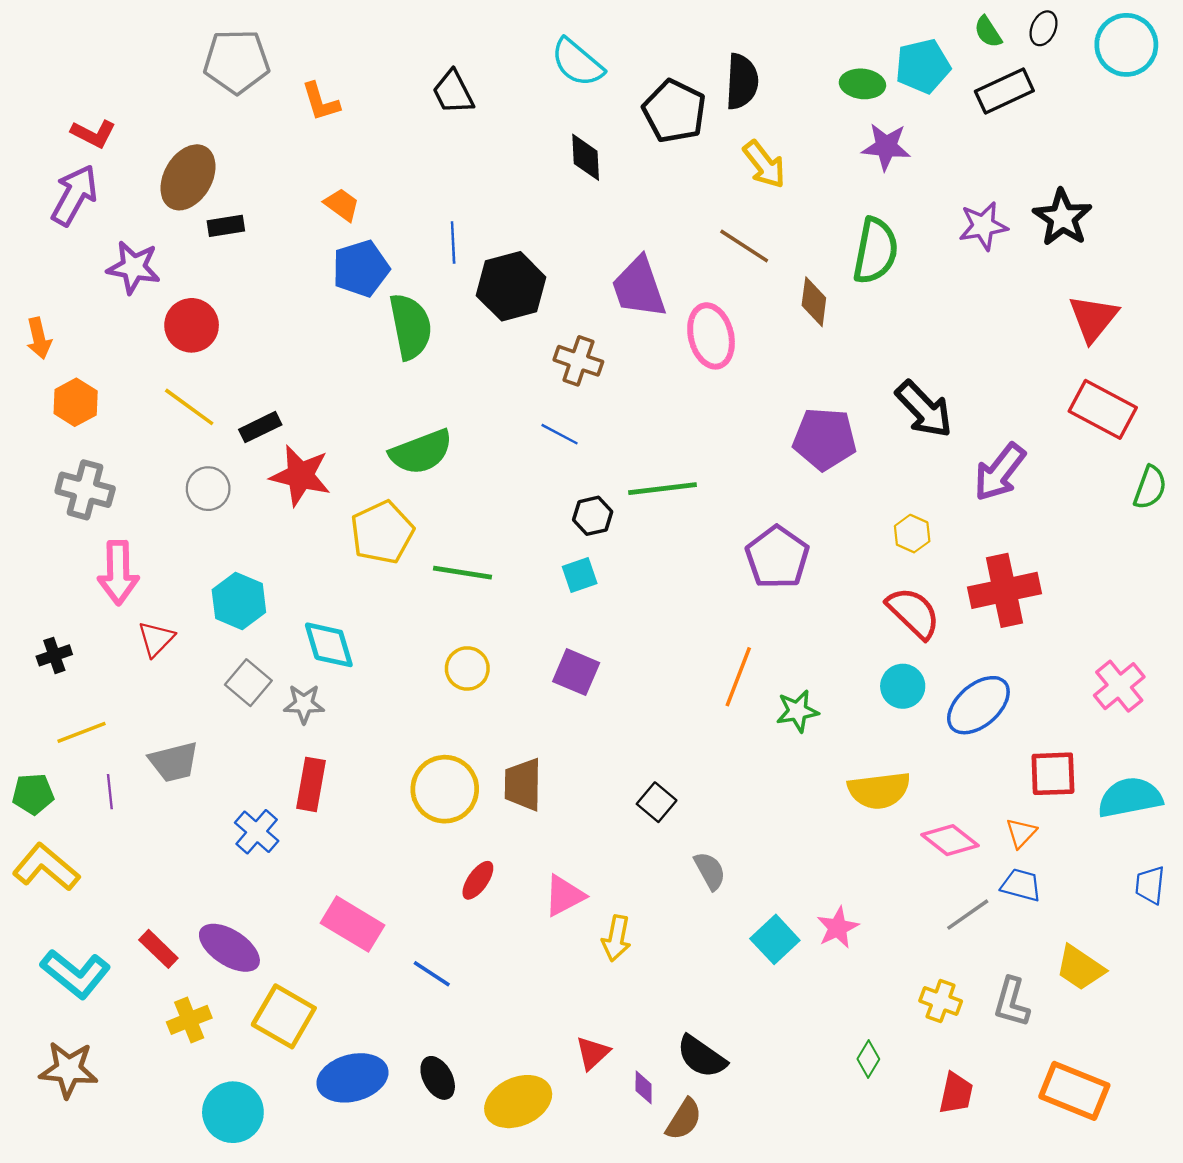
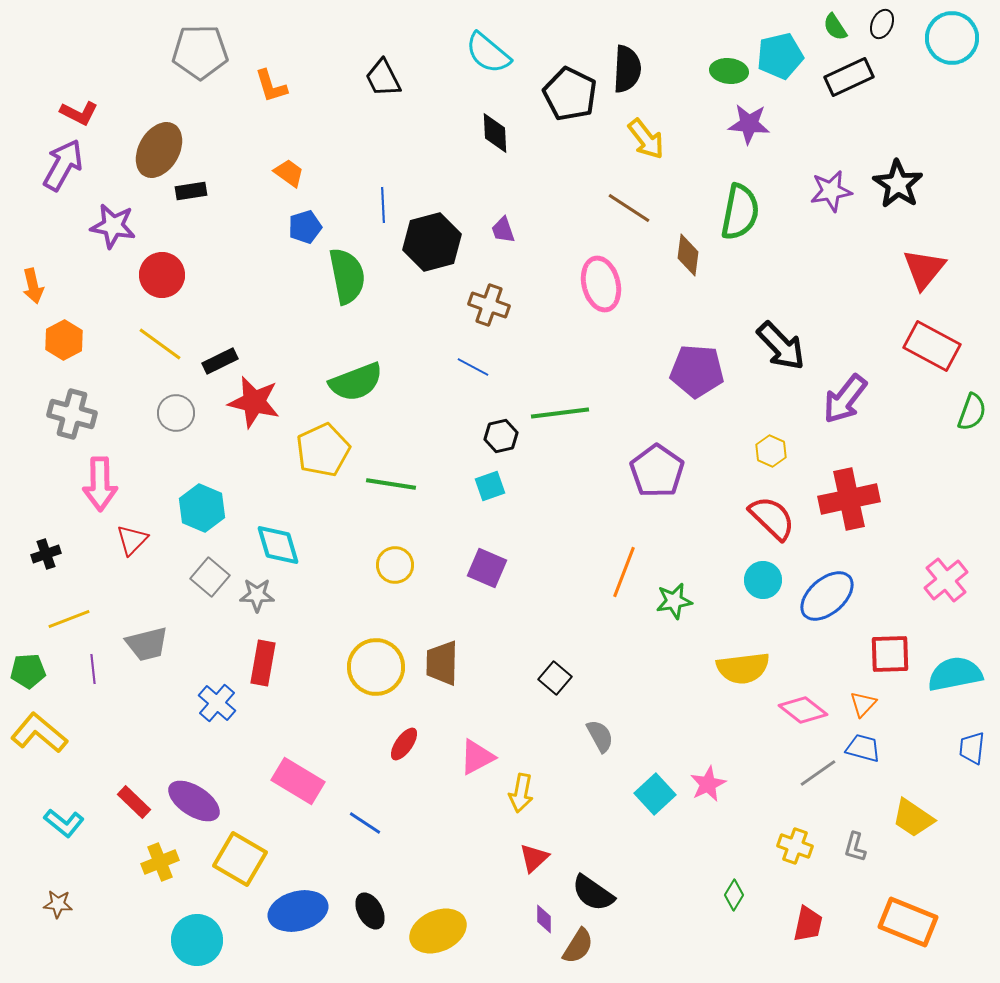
blue pentagon: (361, 269) -> (305, 227), size x0.7
purple trapezoid: (639, 287) -> (503, 230), moved, size x0.5
cyan L-shape: (76, 974) -> (64, 823), size x0.7
gray L-shape: (1012, 1002) -> (855, 847), size x0.7
red triangle: (593, 1053) -> (534, 858), moved
brown star: (68, 1070) -> (58, 904), size x0.6

